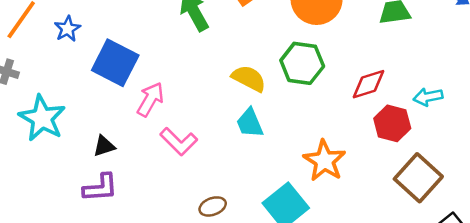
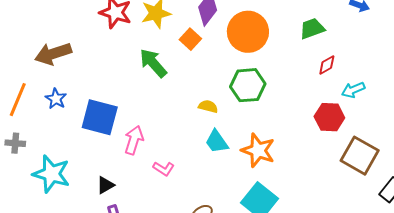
yellow semicircle: (249, 78) -> (208, 106), size x0.7
red diamond: (368, 84) -> (327, 65), moved, size x0.7
pink L-shape: (179, 141) -> (164, 169), size x0.7
orange star: (324, 161) -> (258, 150), moved

